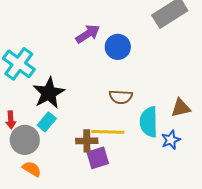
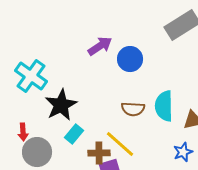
cyan rectangle: (47, 122) -> (74, 134), moved
cyan semicircle: (149, 122) -> (164, 106), moved
yellow line: (108, 132) -> (120, 144), turned 40

